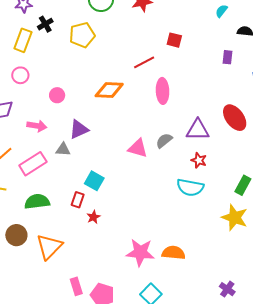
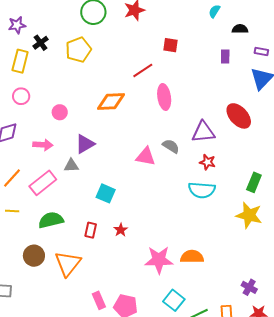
gray semicircle: (164, 141) -> (171, 146), turned 78
red rectangle: (78, 200) -> (91, 230), moved
red star: (93, 217) -> (121, 230), moved

